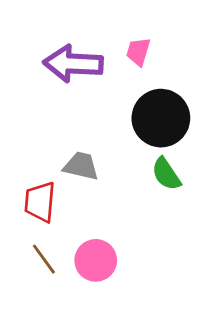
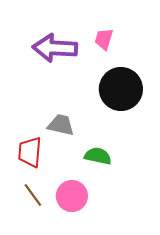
green semicircle: (166, 174) -> (98, 156), moved, turned 136

